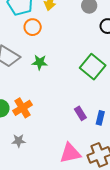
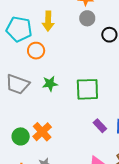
green square: (93, 67) -> (87, 89), moved, turned -30

